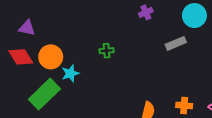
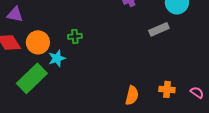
green cross: (107, 51) -> (75, 36), moved

